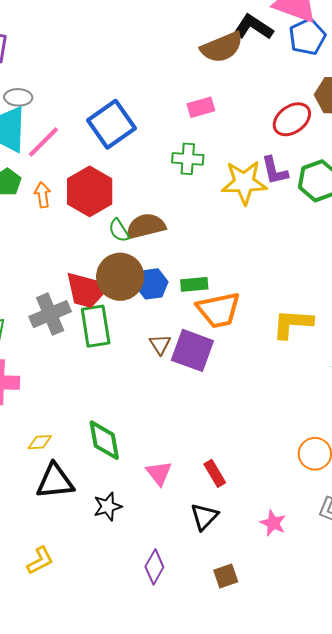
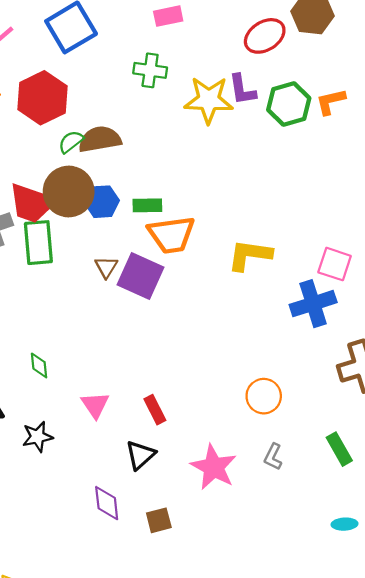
green semicircle: (119, 230) -> (71, 142), turned 80
green diamond: (104, 440) -> (39, 365), size x0.6
pink star: (273, 523) -> (214, 467), size x1.6
purple diamond: (154, 567) -> (107, 503), moved, turned -40

